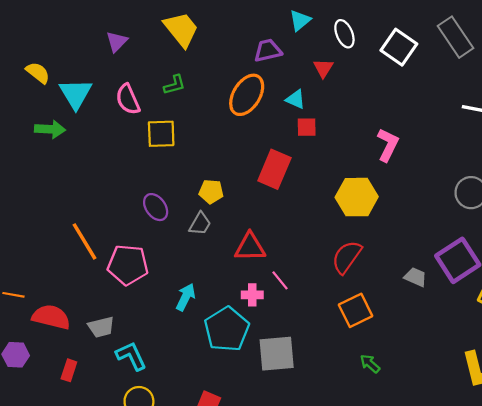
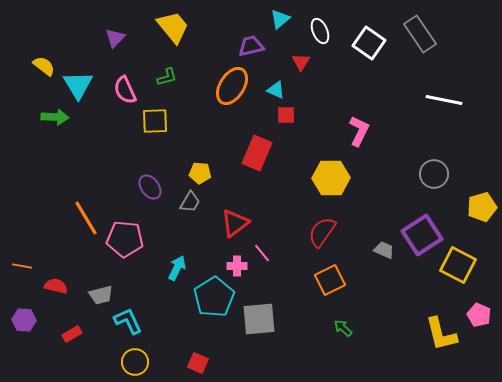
red triangle: (250, 247) -> (235, 223), turned -36
red semicircle: (51, 317) -> (56, 286), size x0.7
red rectangle: (69, 370) -> (72, 334), turned 42

